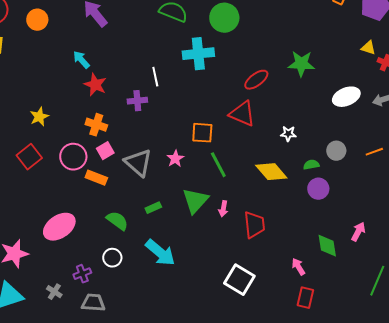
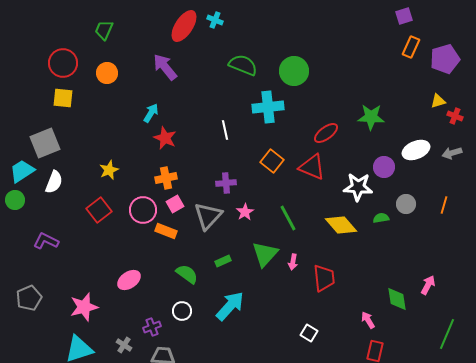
yellow triangle: (368, 48) -> (438, 101), turned -35
cyan arrow: (81, 60) -> (151, 113), turned 72
purple cross: (137, 101) -> (226, 183), moved
orange cross: (96, 125) -> (166, 178), turned -30
orange square: (202, 133) -> (272, 161), moved, turned 35
white star: (288, 134) -> (358, 187), size x1.8
orange line: (374, 152) -> (444, 205), turned -54
gray triangle: (138, 163) -> (208, 216), turned 32
purple circle: (318, 189) -> (384, 167), moved
pink ellipse: (59, 227) -> (129, 280), size x0.7
cyan arrow: (160, 253) -> (230, 306), turned -88
white square: (239, 280) -> (309, 333), size x0.6

